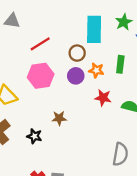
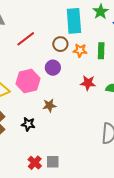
orange star: (96, 70) -> (80, 50), moved
pink hexagon: (41, 76) -> (28, 81), moved
purple circle: (76, 76) -> (53, 68), moved

